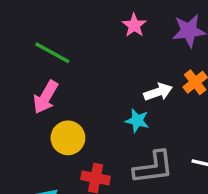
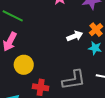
cyan star: (137, 121) -> (95, 48), moved

